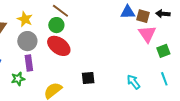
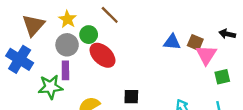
blue triangle: (128, 12) -> (172, 42), moved
brown square: (143, 16) -> (195, 42), moved
green circle: (56, 25) -> (89, 35), moved
green star: (18, 79) -> (50, 87), size x1.5

